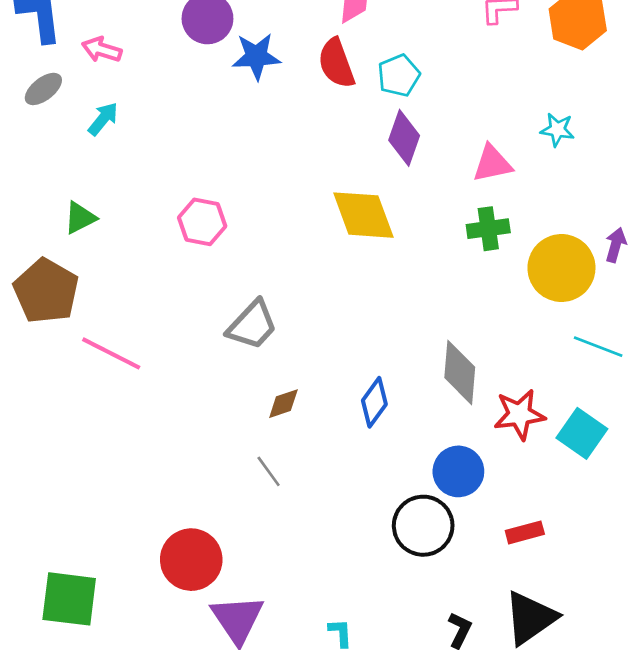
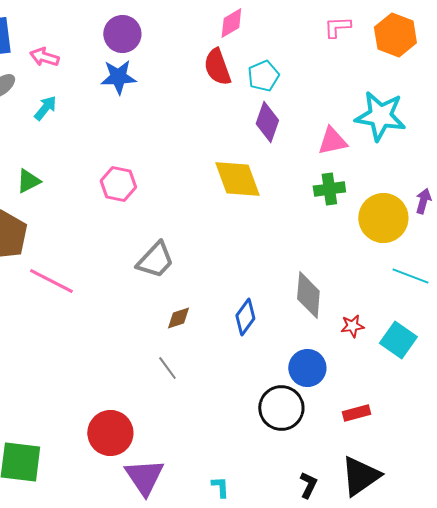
blue star: (256, 56) -> (118, 77), moved
cyan star: (557, 130) -> (380, 116), size x2.0
red star: (519, 414) -> (352, 326), size x0.6

